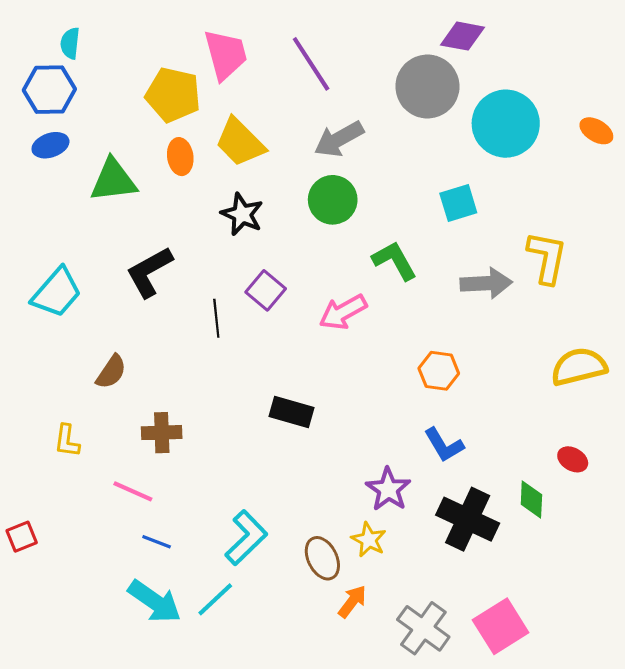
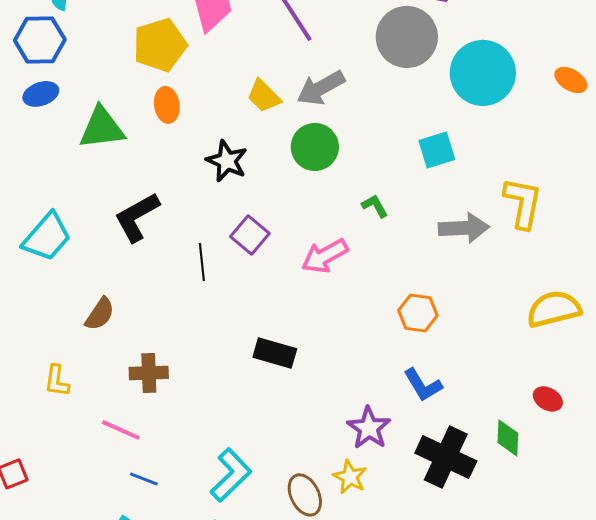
yellow pentagon: (173, 95) -> (160, 45), turned -30
yellow trapezoid: (240, 142) -> (264, 96), moved, size x0.7
green L-shape: (394, 261) -> (375, 206), size x0.6

